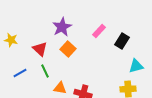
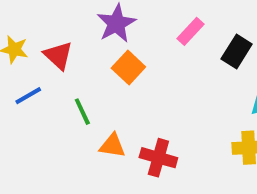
red triangle: (40, 49) -> (58, 55), moved
blue line: (20, 73) -> (28, 96), moved

